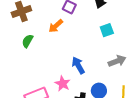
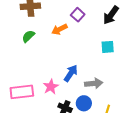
gray arrow: (117, 61) -> (94, 83), moved
blue arrow: (78, 65) -> (71, 73), turned 48

